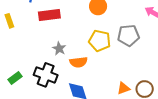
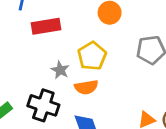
yellow pentagon: (100, 41) -> (92, 56), moved, turned 30

